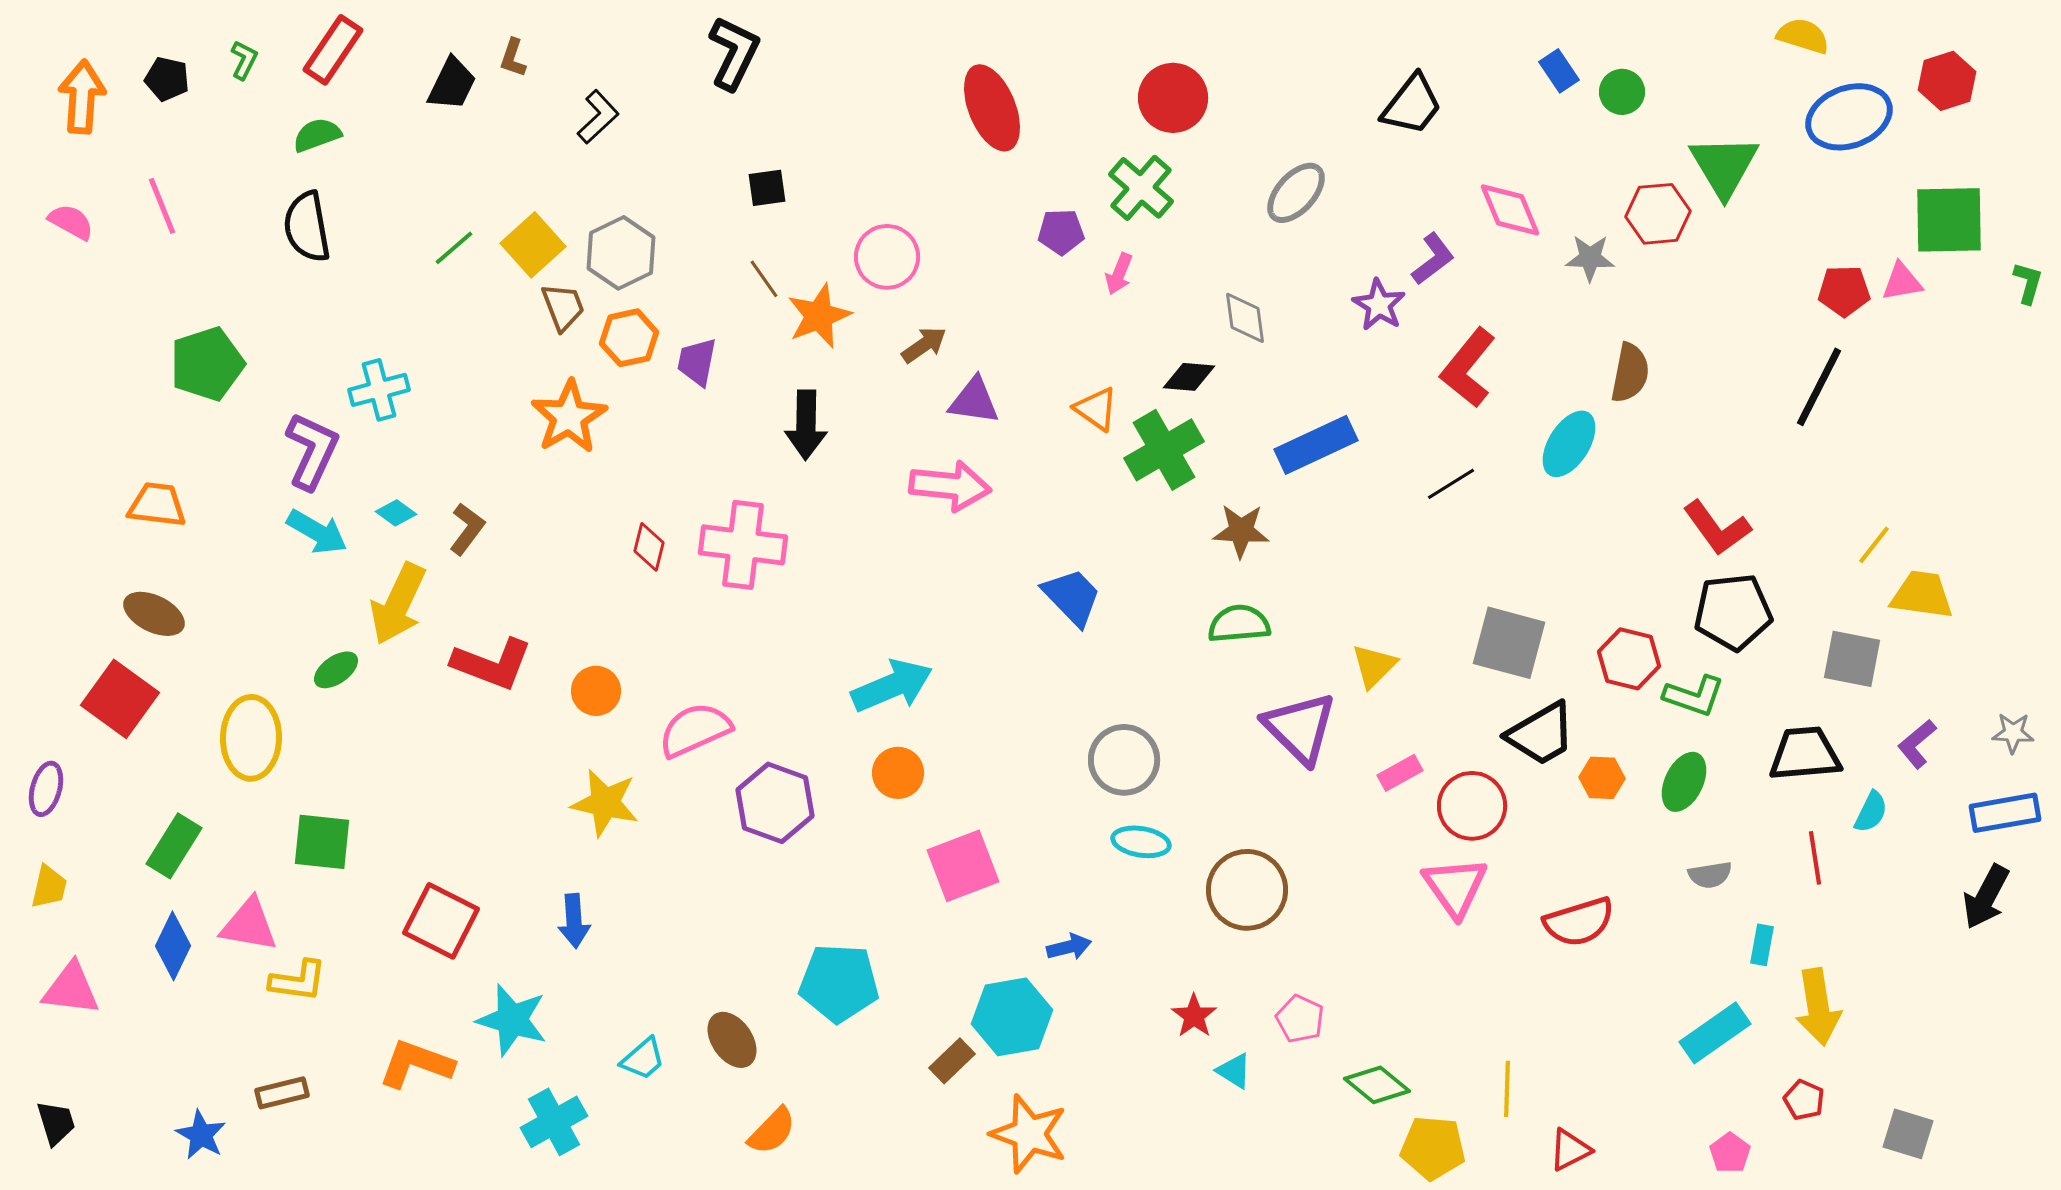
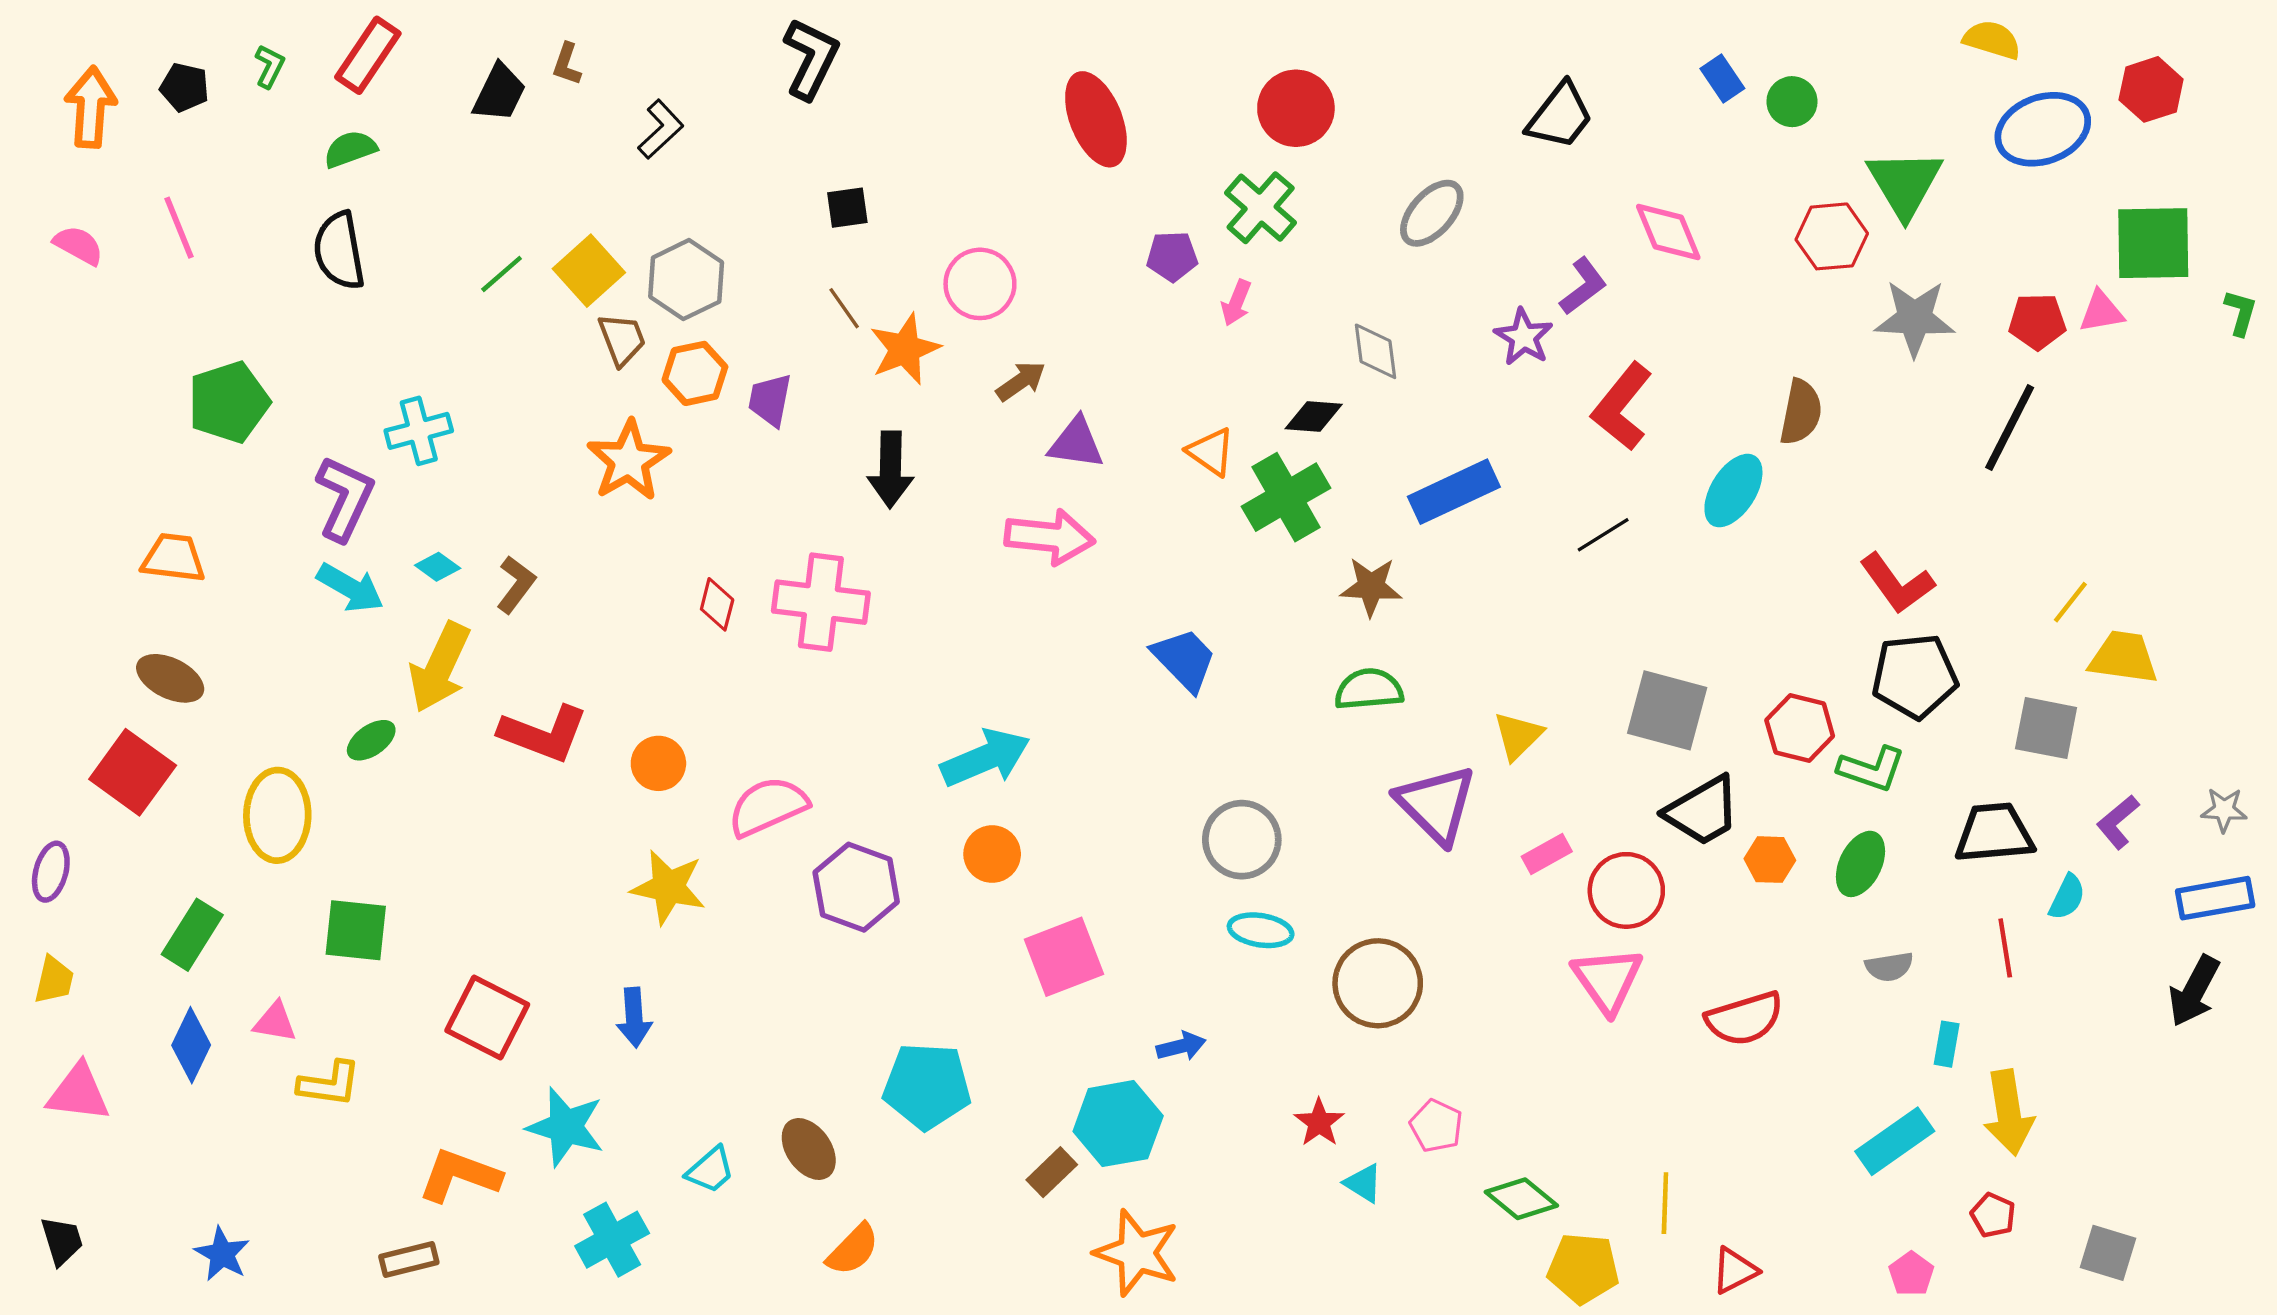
gray star: (1590, 258) -> (1915, 318), moved, size x1.5
pink triangle: (249, 925) -> (275, 1022), size x0.7
brown rectangle: (282, 1093) -> (409, 1259), moved

